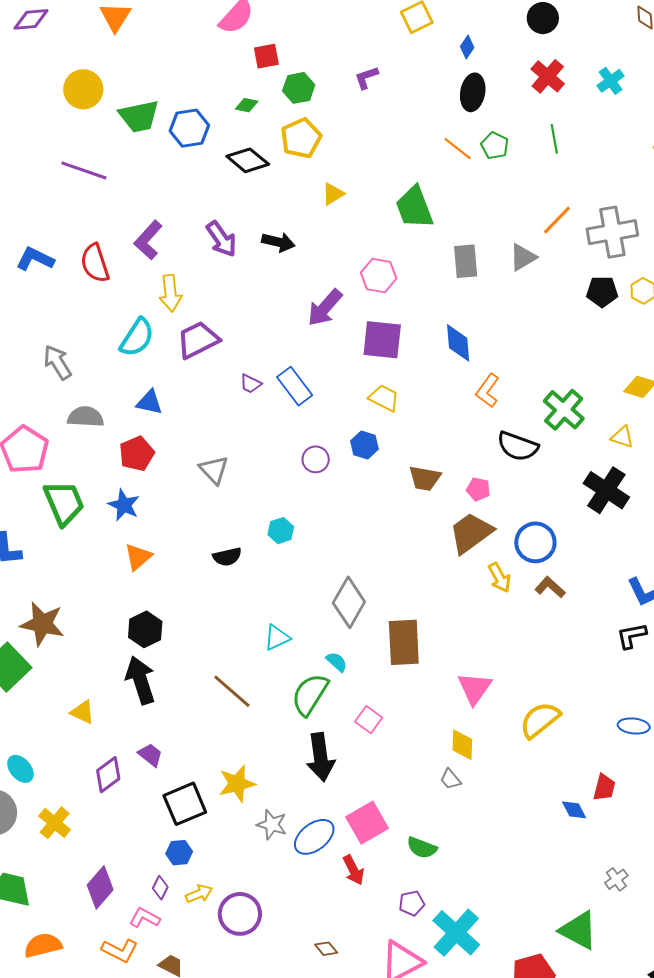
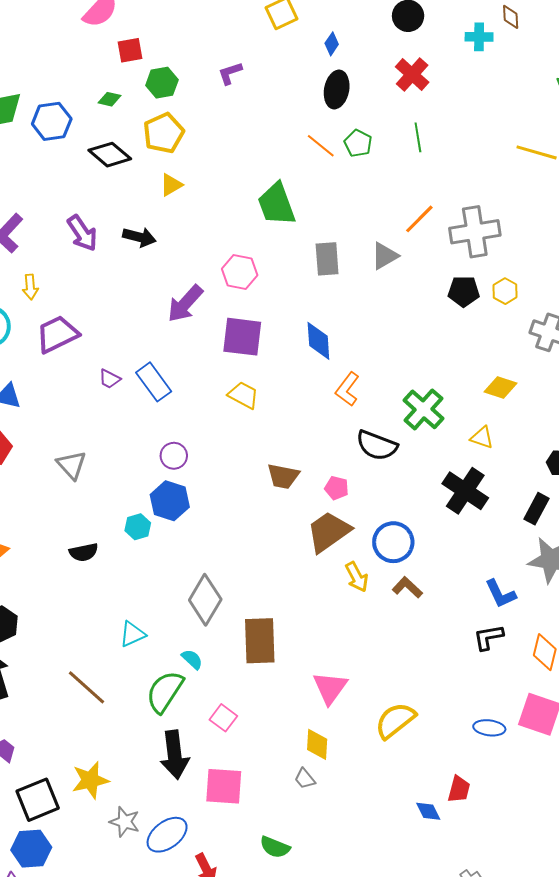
cyan cross: (611, 81) -> (479, 37), moved, turned 36
yellow triangle: (333, 194) -> (171, 185), moved
yellow arrow: (170, 293) -> (30, 287), size x0.7
blue hexagon: (364, 445) -> (170, 501), moved, size x1.4
pink square: (367, 823) -> (224, 786), moved, turned 33
blue hexagon: (179, 853) -> (31, 849), size x1.5

